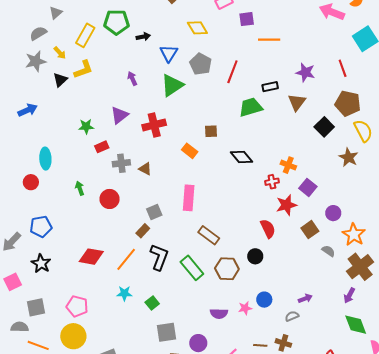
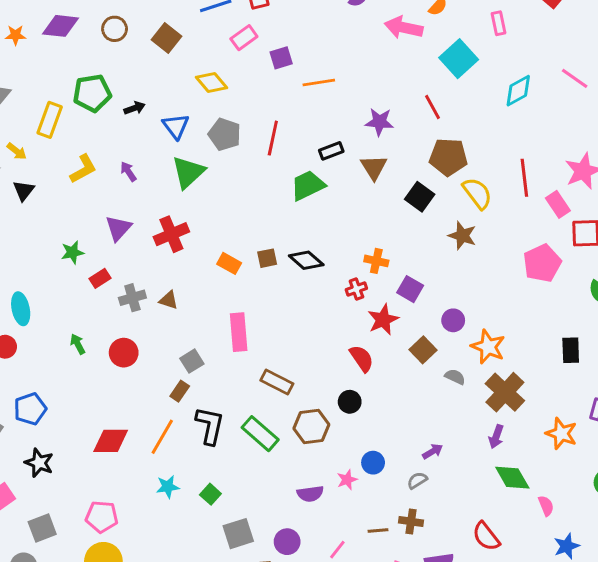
yellow L-shape: (83, 69) -> (83, 169), moved
brown square: (211, 131) -> (267, 258), moved

